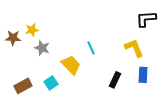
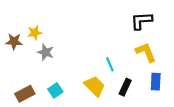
black L-shape: (146, 19) -> (141, 21), moved
cyan line: (91, 48) -> (110, 64), moved
yellow trapezoid: (71, 65) -> (95, 86), moved

